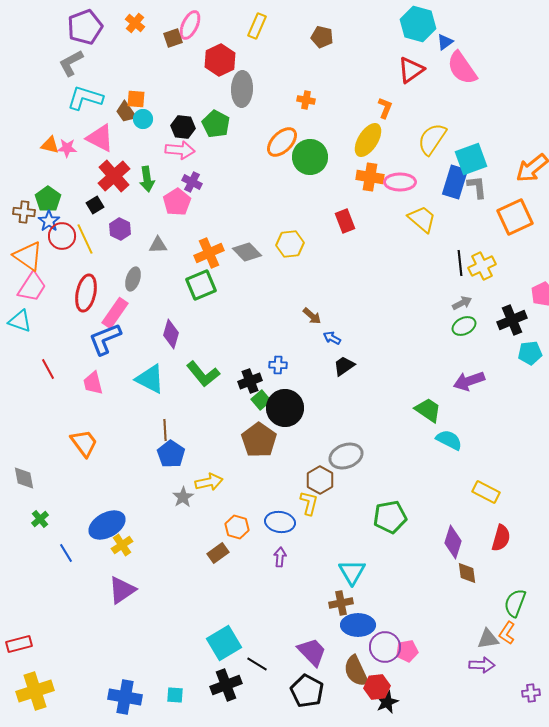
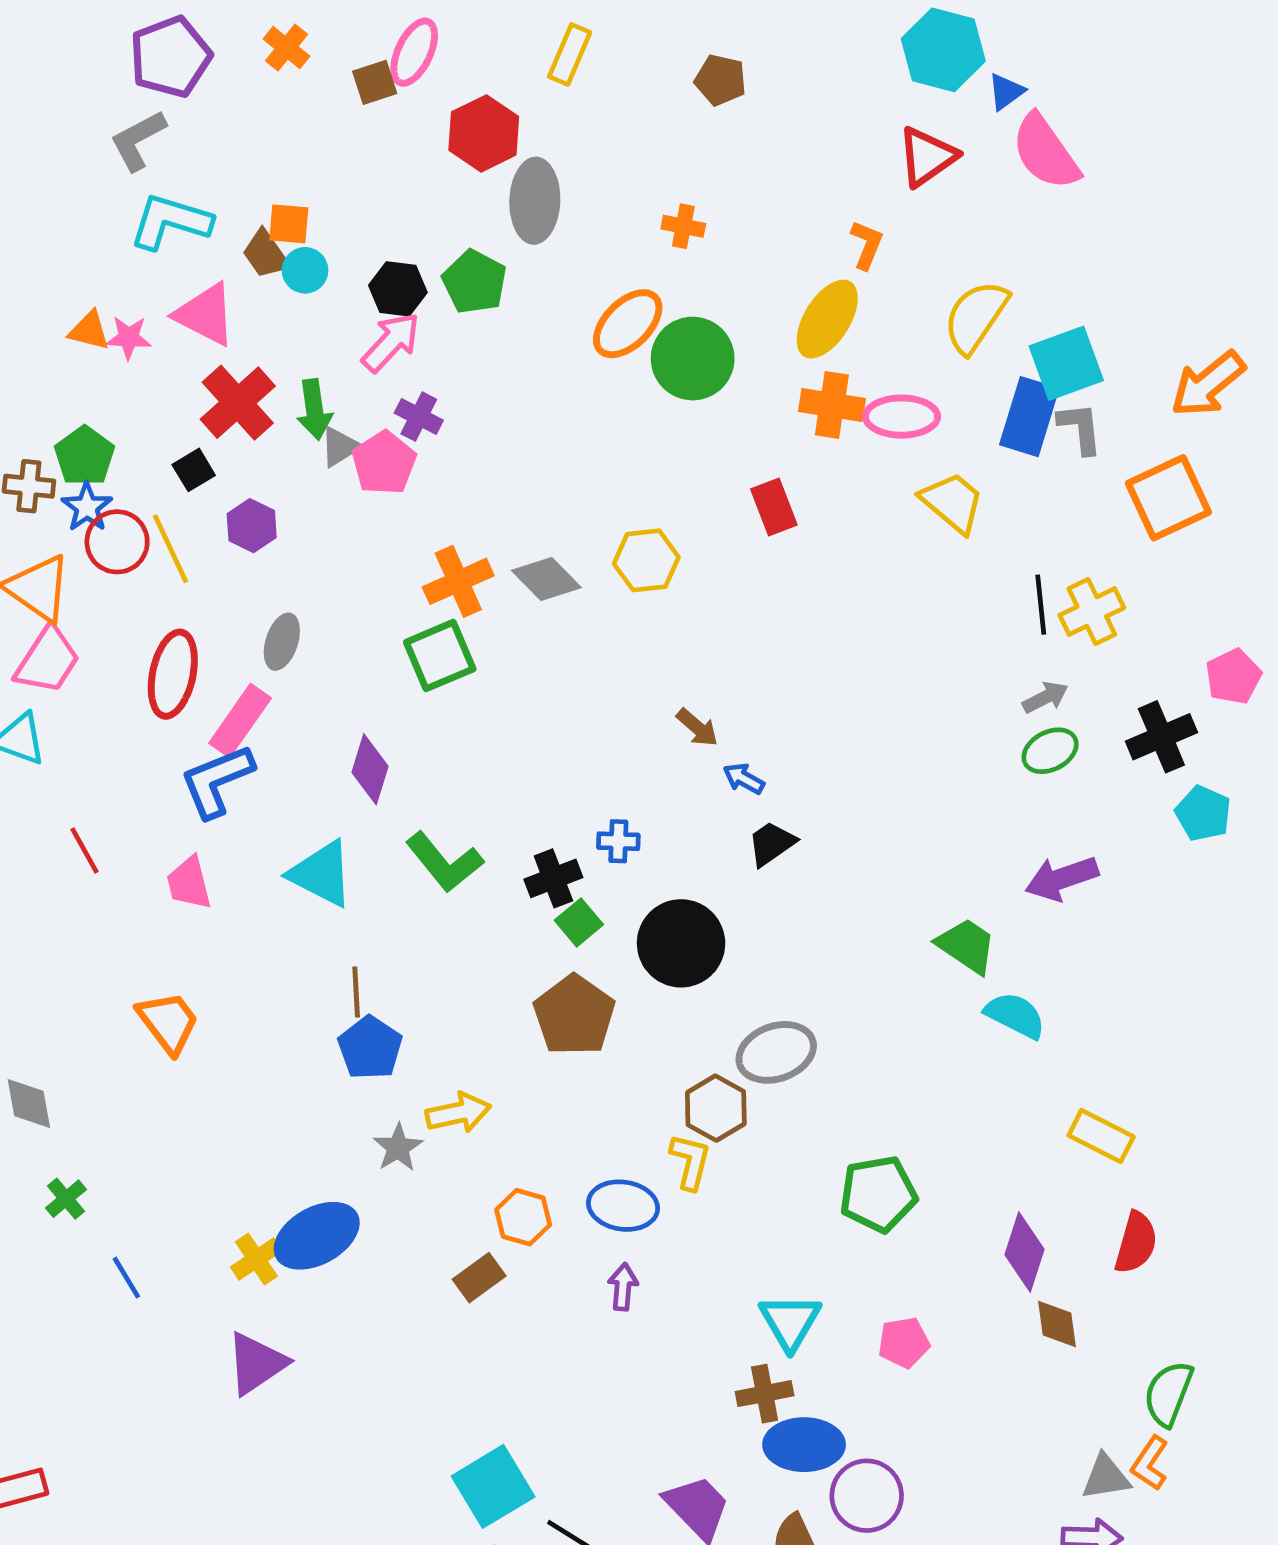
pink arrow: (180, 150) -> (391, 342), turned -52
gray triangle: (158, 245) -> (340, 447), moved, turned -30
cyan pentagon: (530, 353) -> (1203, 813), turned 30
black circle: (285, 408) -> (681, 943), moved
blue ellipse: (107, 525) -> (317, 1236), moved
pink pentagon: (407, 651) -> (904, 1343), moved

